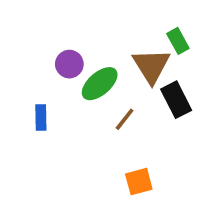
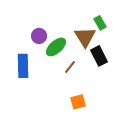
blue rectangle: (41, 117) -> (23, 66), size x1.6

